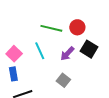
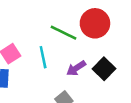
red circle: (77, 27) -> (95, 23), moved, size x1.5

